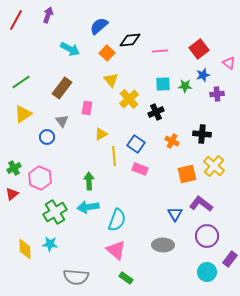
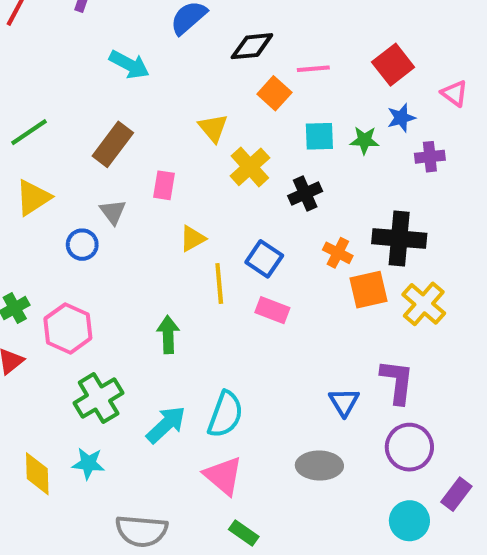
orange square: (107, 53) -> (274, 93), moved
black cross: (202, 134) -> (399, 238), size x1.4
orange square: (187, 174) -> (369, 290), moved
purple L-shape: (201, 204) -> (397, 382), turned 60
cyan arrow: (88, 207) -> (166, 425), moved, turned 145

